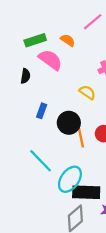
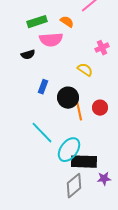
pink semicircle: (50, 60) -> (51, 40), turned 140
black semicircle: (25, 76) -> (28, 55), turned 64

